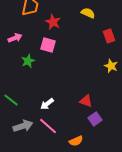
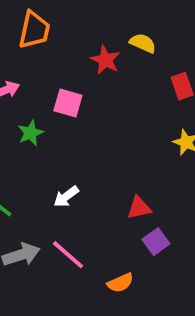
red star: (53, 22) -> (105, 60), moved
red triangle: (86, 101) -> (139, 208), turned -32
white arrow: (47, 104) -> (66, 197), moved

